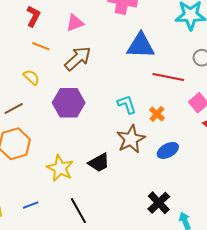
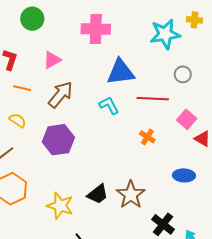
cyan L-shape: (127, 104) -> (109, 106), moved
brown star: (131, 139) -> (131, 195), moved
blue ellipse: (168, 150) -> (184, 175), moved, turned 40

